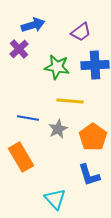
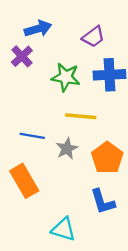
cyan triangle: (55, 199) -> (63, 229), turned -30

